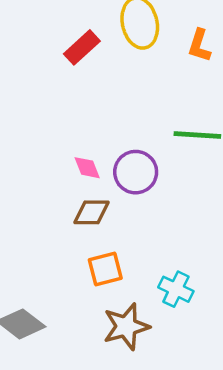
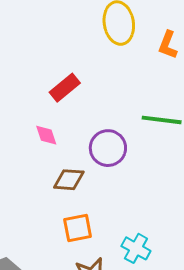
red rectangle: (82, 47) -> (65, 88), moved
pink diamond: (87, 168) -> (46, 135), moved

